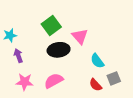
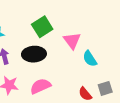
black ellipse: (59, 50) -> (34, 54), moved
cyan semicircle: (97, 61) -> (90, 59), moved

